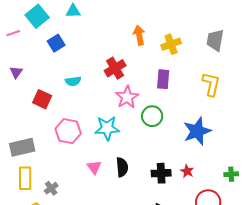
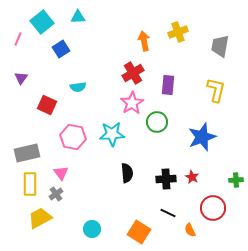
pink line: (13, 33) -> (18, 39), turned -48
yellow cross: (171, 44) -> (178, 32), moved
red cross: (115, 68) -> (133, 73), moved
pink triangle: (94, 167) -> (61, 173), moved

